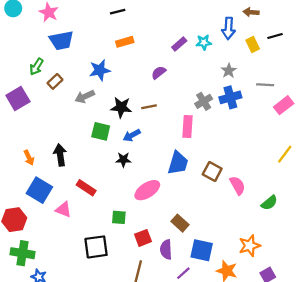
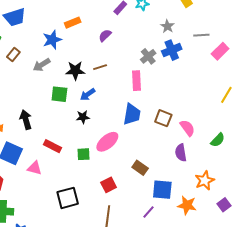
orange rectangle: (125, 42) -> (73, 23), moved
green square: (119, 217) -> (83, 154), moved
purple semicircle: (166, 249) -> (181, 153), moved

